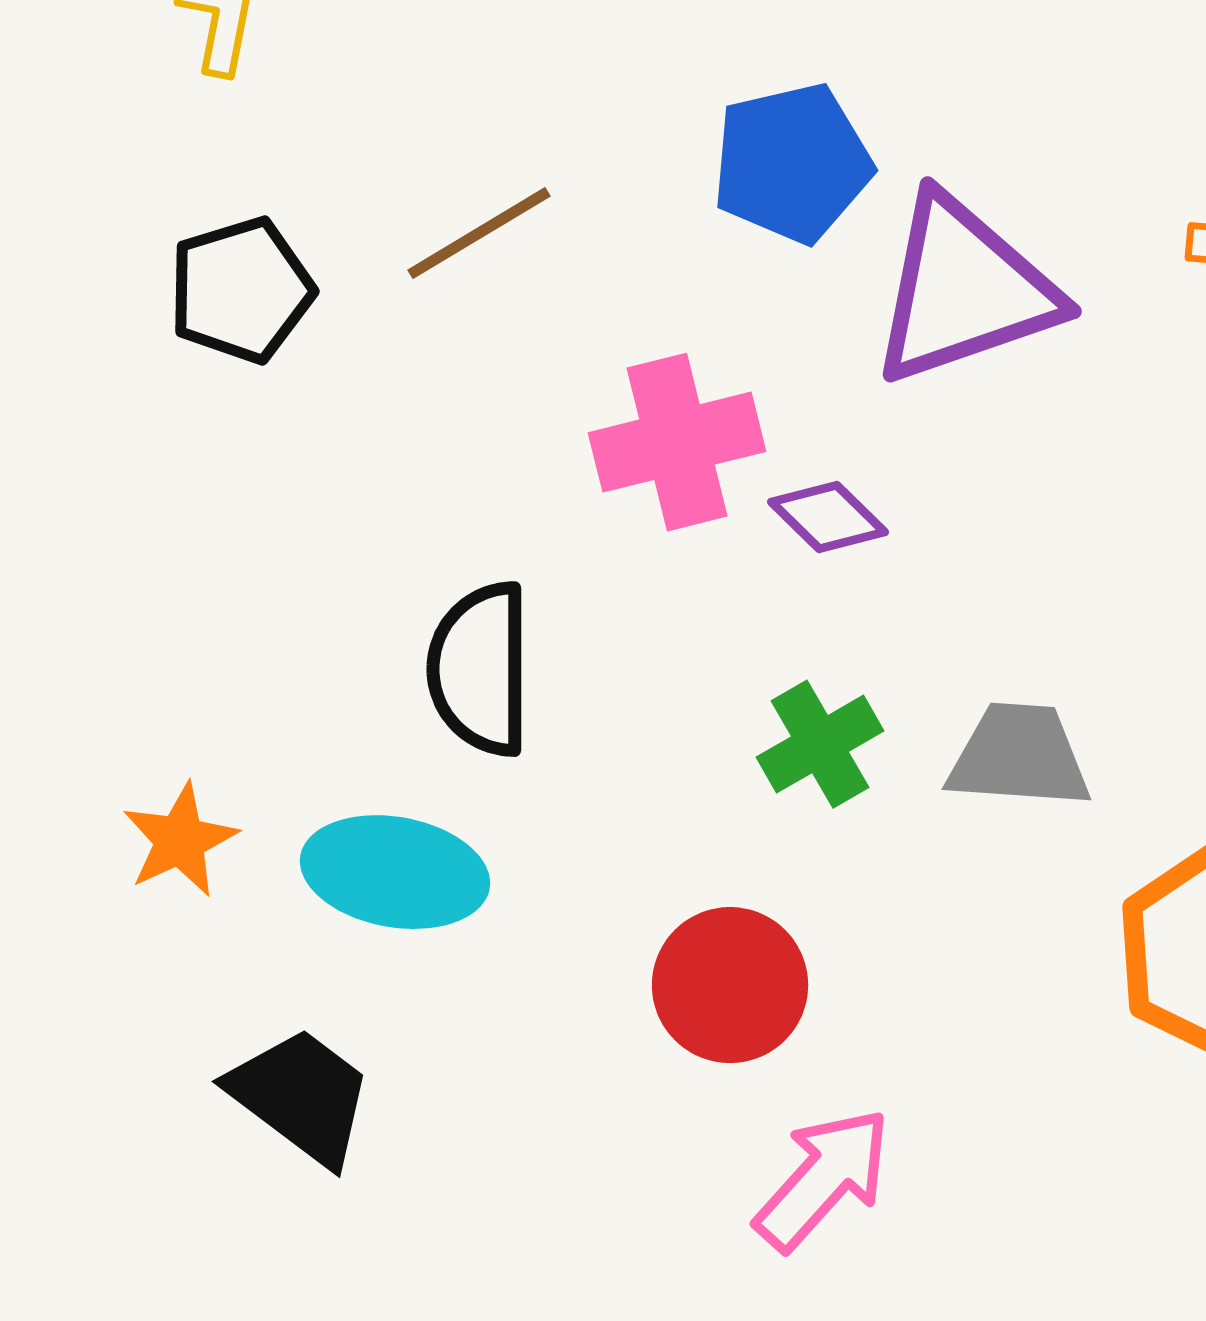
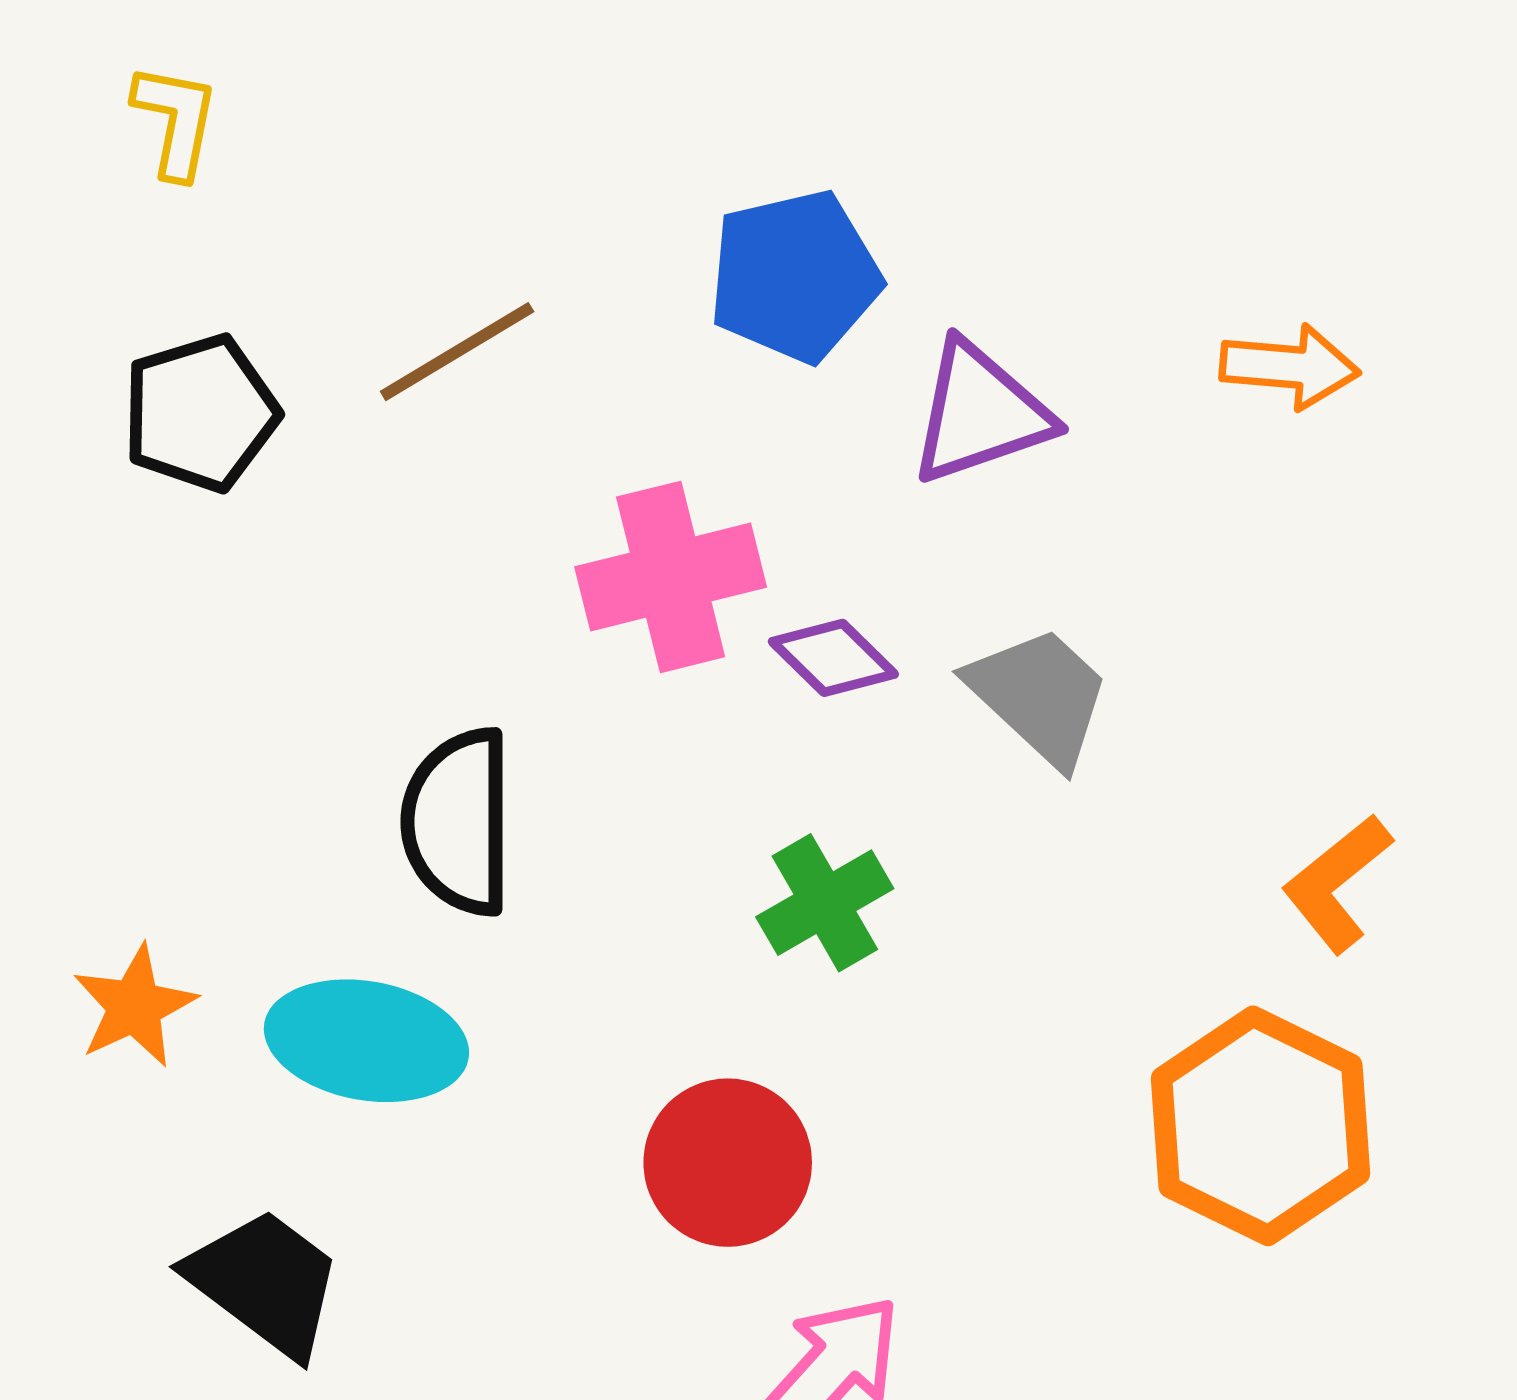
purple triangle: (964, 290) -> (980, 413), size x0.7
gray trapezoid: (1019, 756) -> (1039, 696), moved, turned 39

